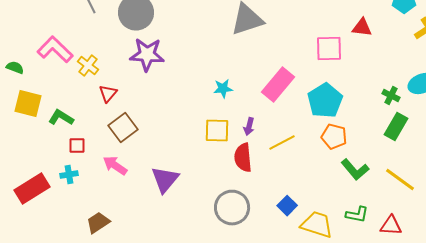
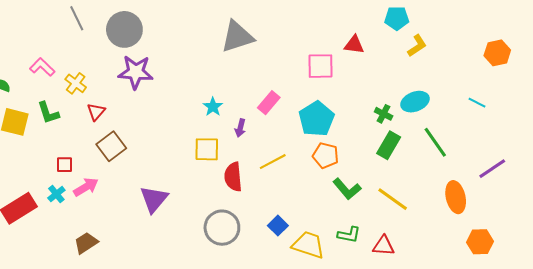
pink L-shape: (55, 50) -> (42, 67), size x0.7
pink rectangle: (278, 84) -> (269, 103), size x0.7
cyan star: (223, 88) -> (213, 107), turned -30
green L-shape: (61, 118) -> (48, 113), moved, turned -140
purple arrow: (249, 126) -> (240, 128), moved
pink arrow: (115, 166) -> (86, 187), moved, turned 115
cyan cross: (69, 174) -> (56, 194), turned -30

